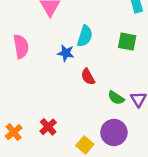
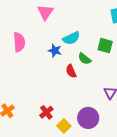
cyan semicircle: (85, 36) -> (71, 38), turned 42
green semicircle: (116, 98) -> (85, 59), moved
red cross: (48, 127) -> (46, 112), moved

